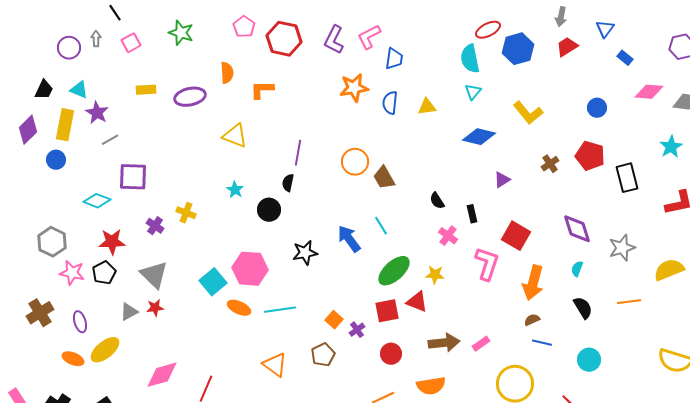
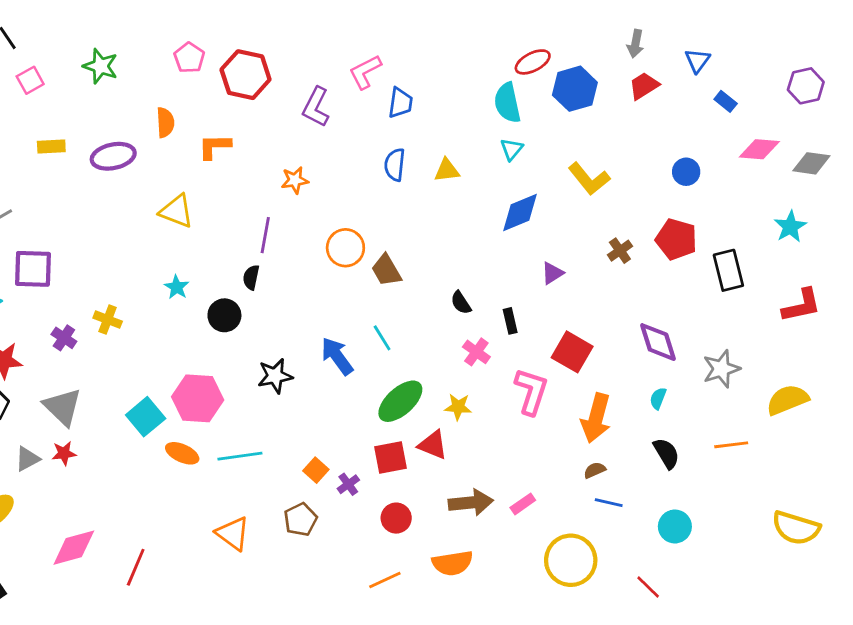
purple L-shape: (334, 40) -> (316, 107), moved
orange star: (354, 88) -> (295, 180), moved, size x0.7
blue diamond: (479, 137) -> (520, 213), turned -36

